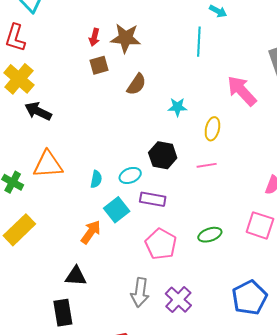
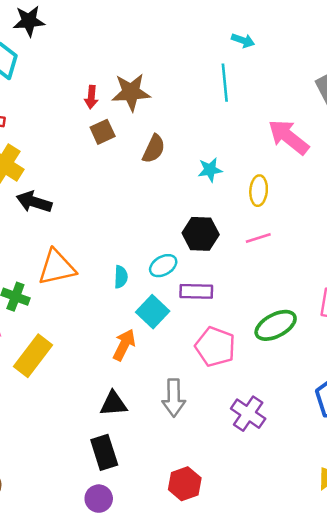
green ellipse: (210, 235) -> (276, 325), size x1.4
gray arrow: (140, 292) -> (174, 398), moved

